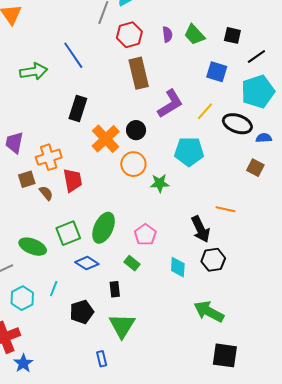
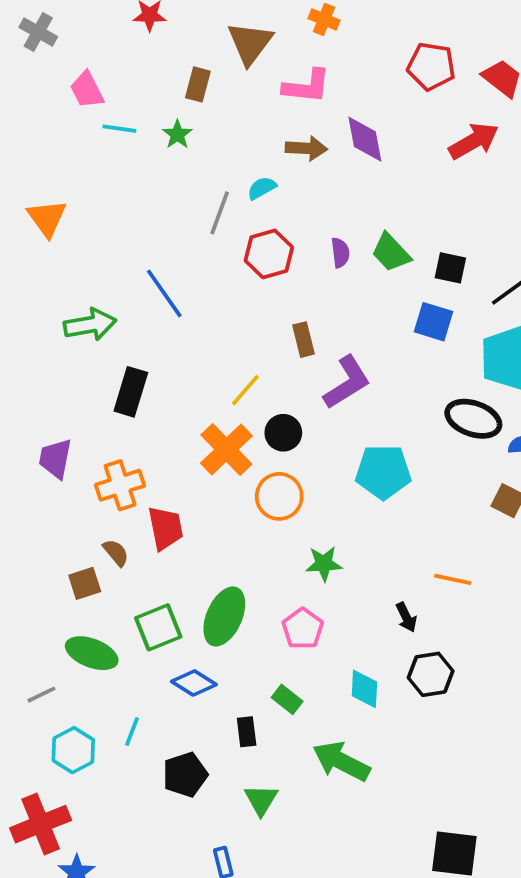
black square: (232, 35) -> (450, 268), moved
brown rectangle: (139, 73) -> (303, 340), moved, size x0.6
black rectangle: (78, 108) -> (131, 392), moved
yellow line: (205, 111) -> (245, 390), moved
brown square: (27, 179) -> (85, 583), moved
green star: (160, 183) -> (324, 564), moved
black arrow: (201, 229) -> (406, 617), size x0.6
green rectangle: (132, 263) -> (287, 699), moved
green arrow: (209, 312) -> (341, 761), moved
green triangle: (122, 326) -> (261, 800), size x0.7

